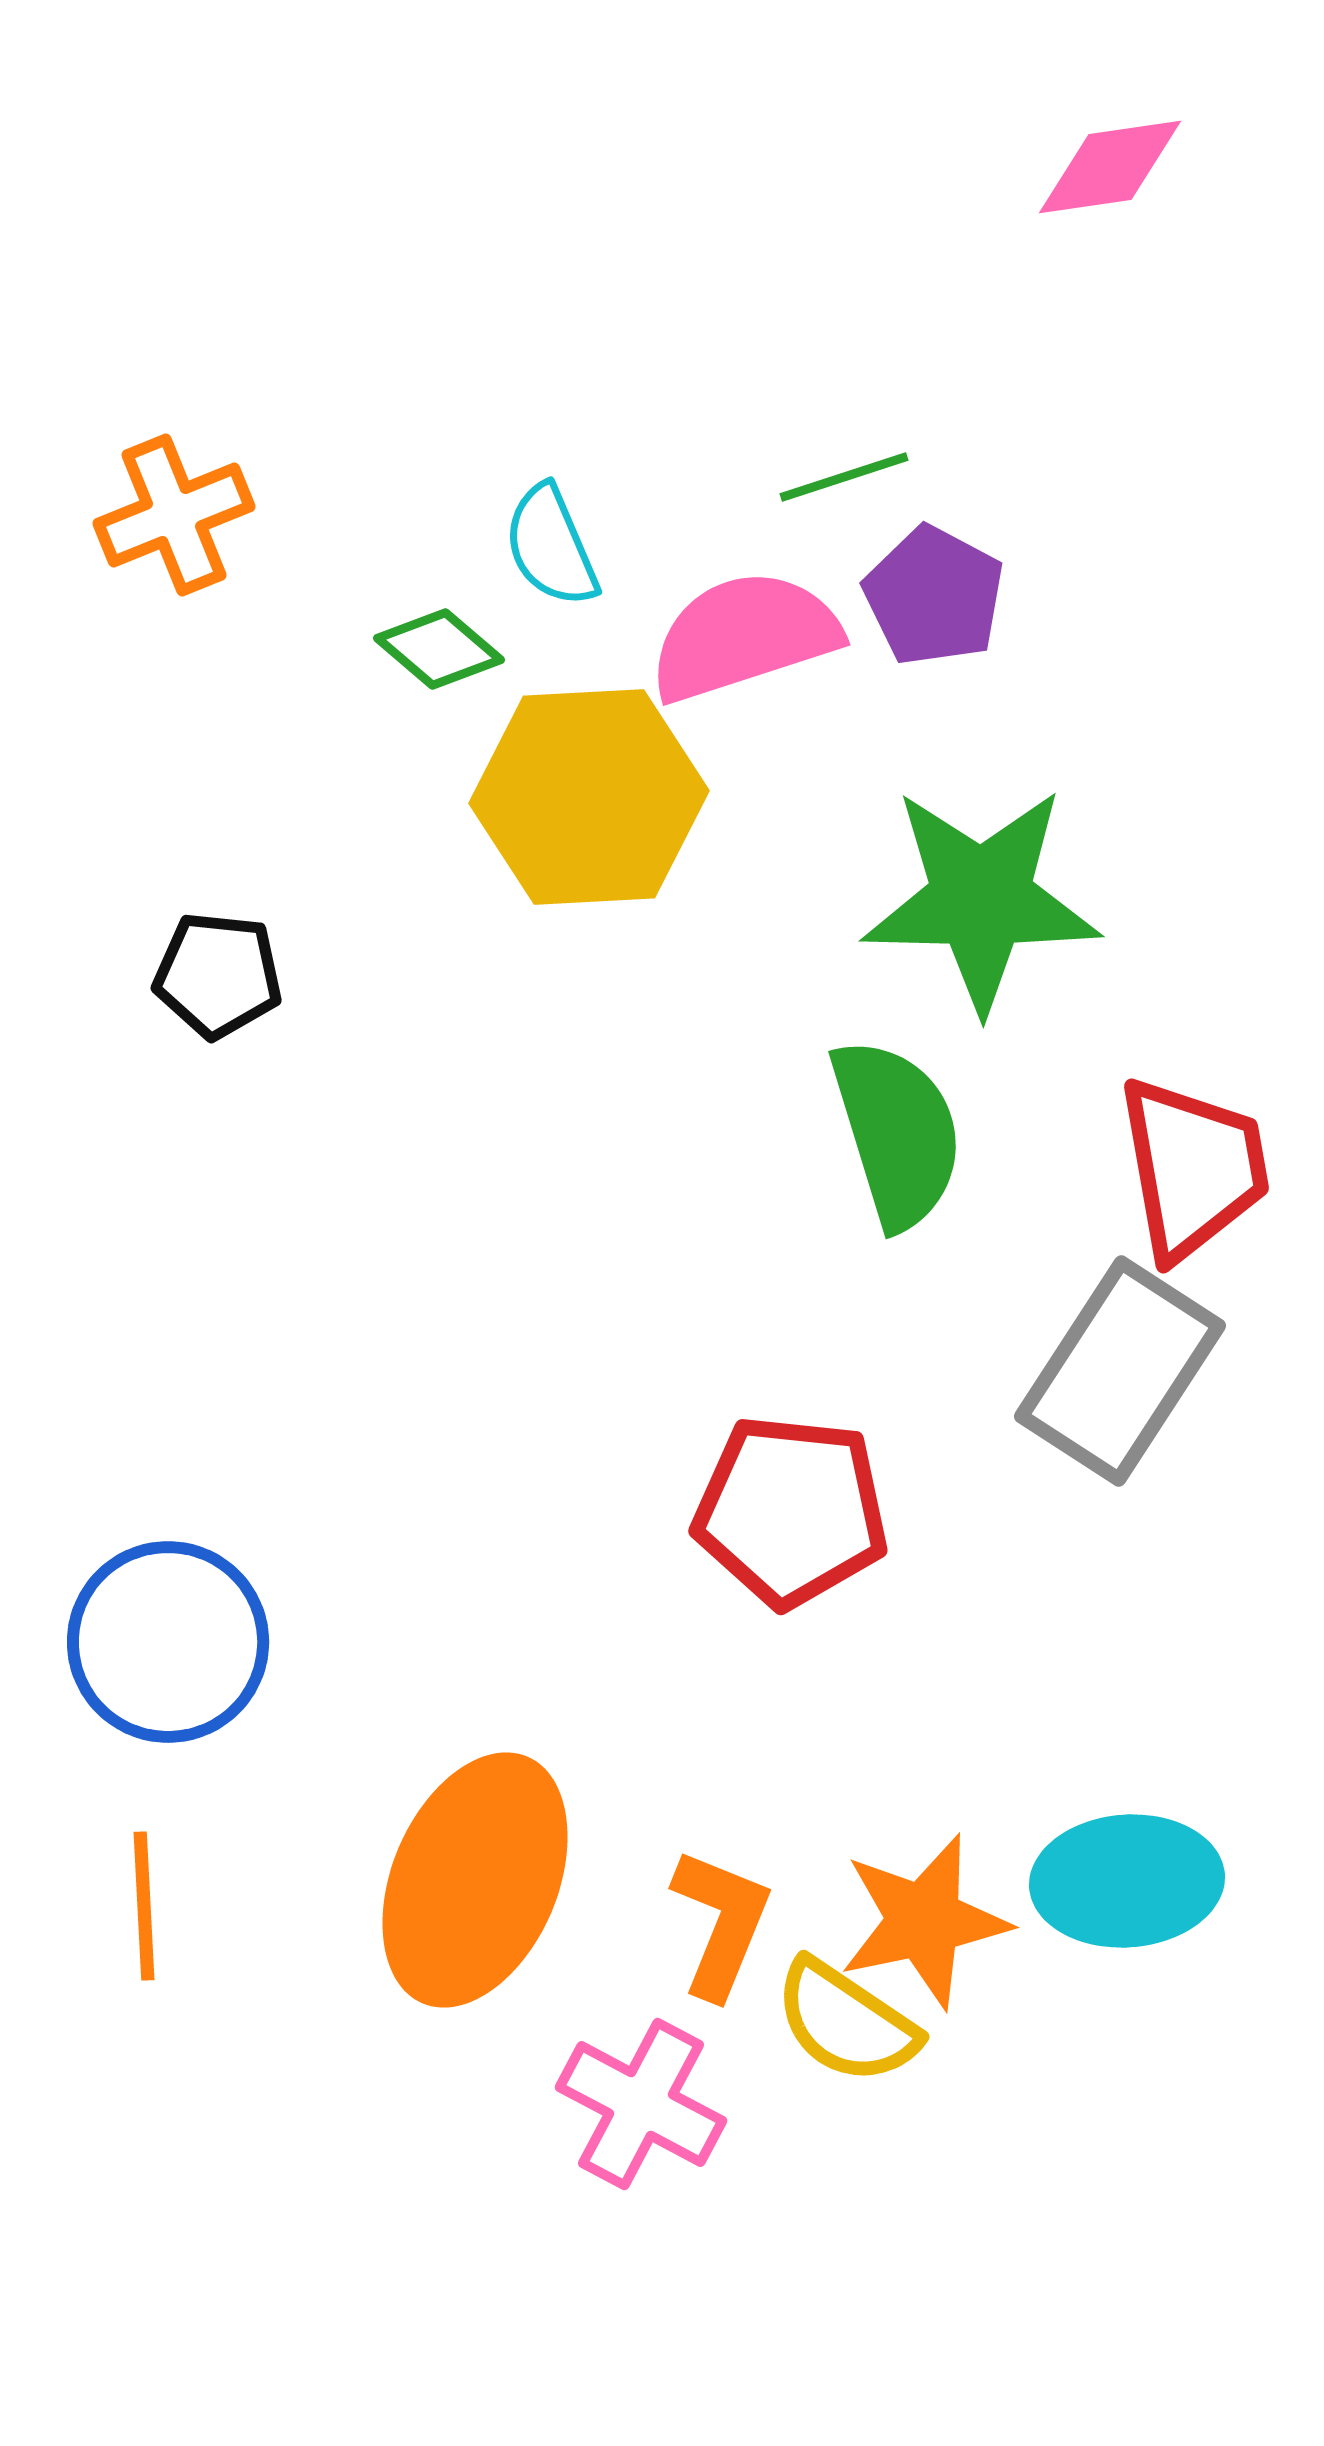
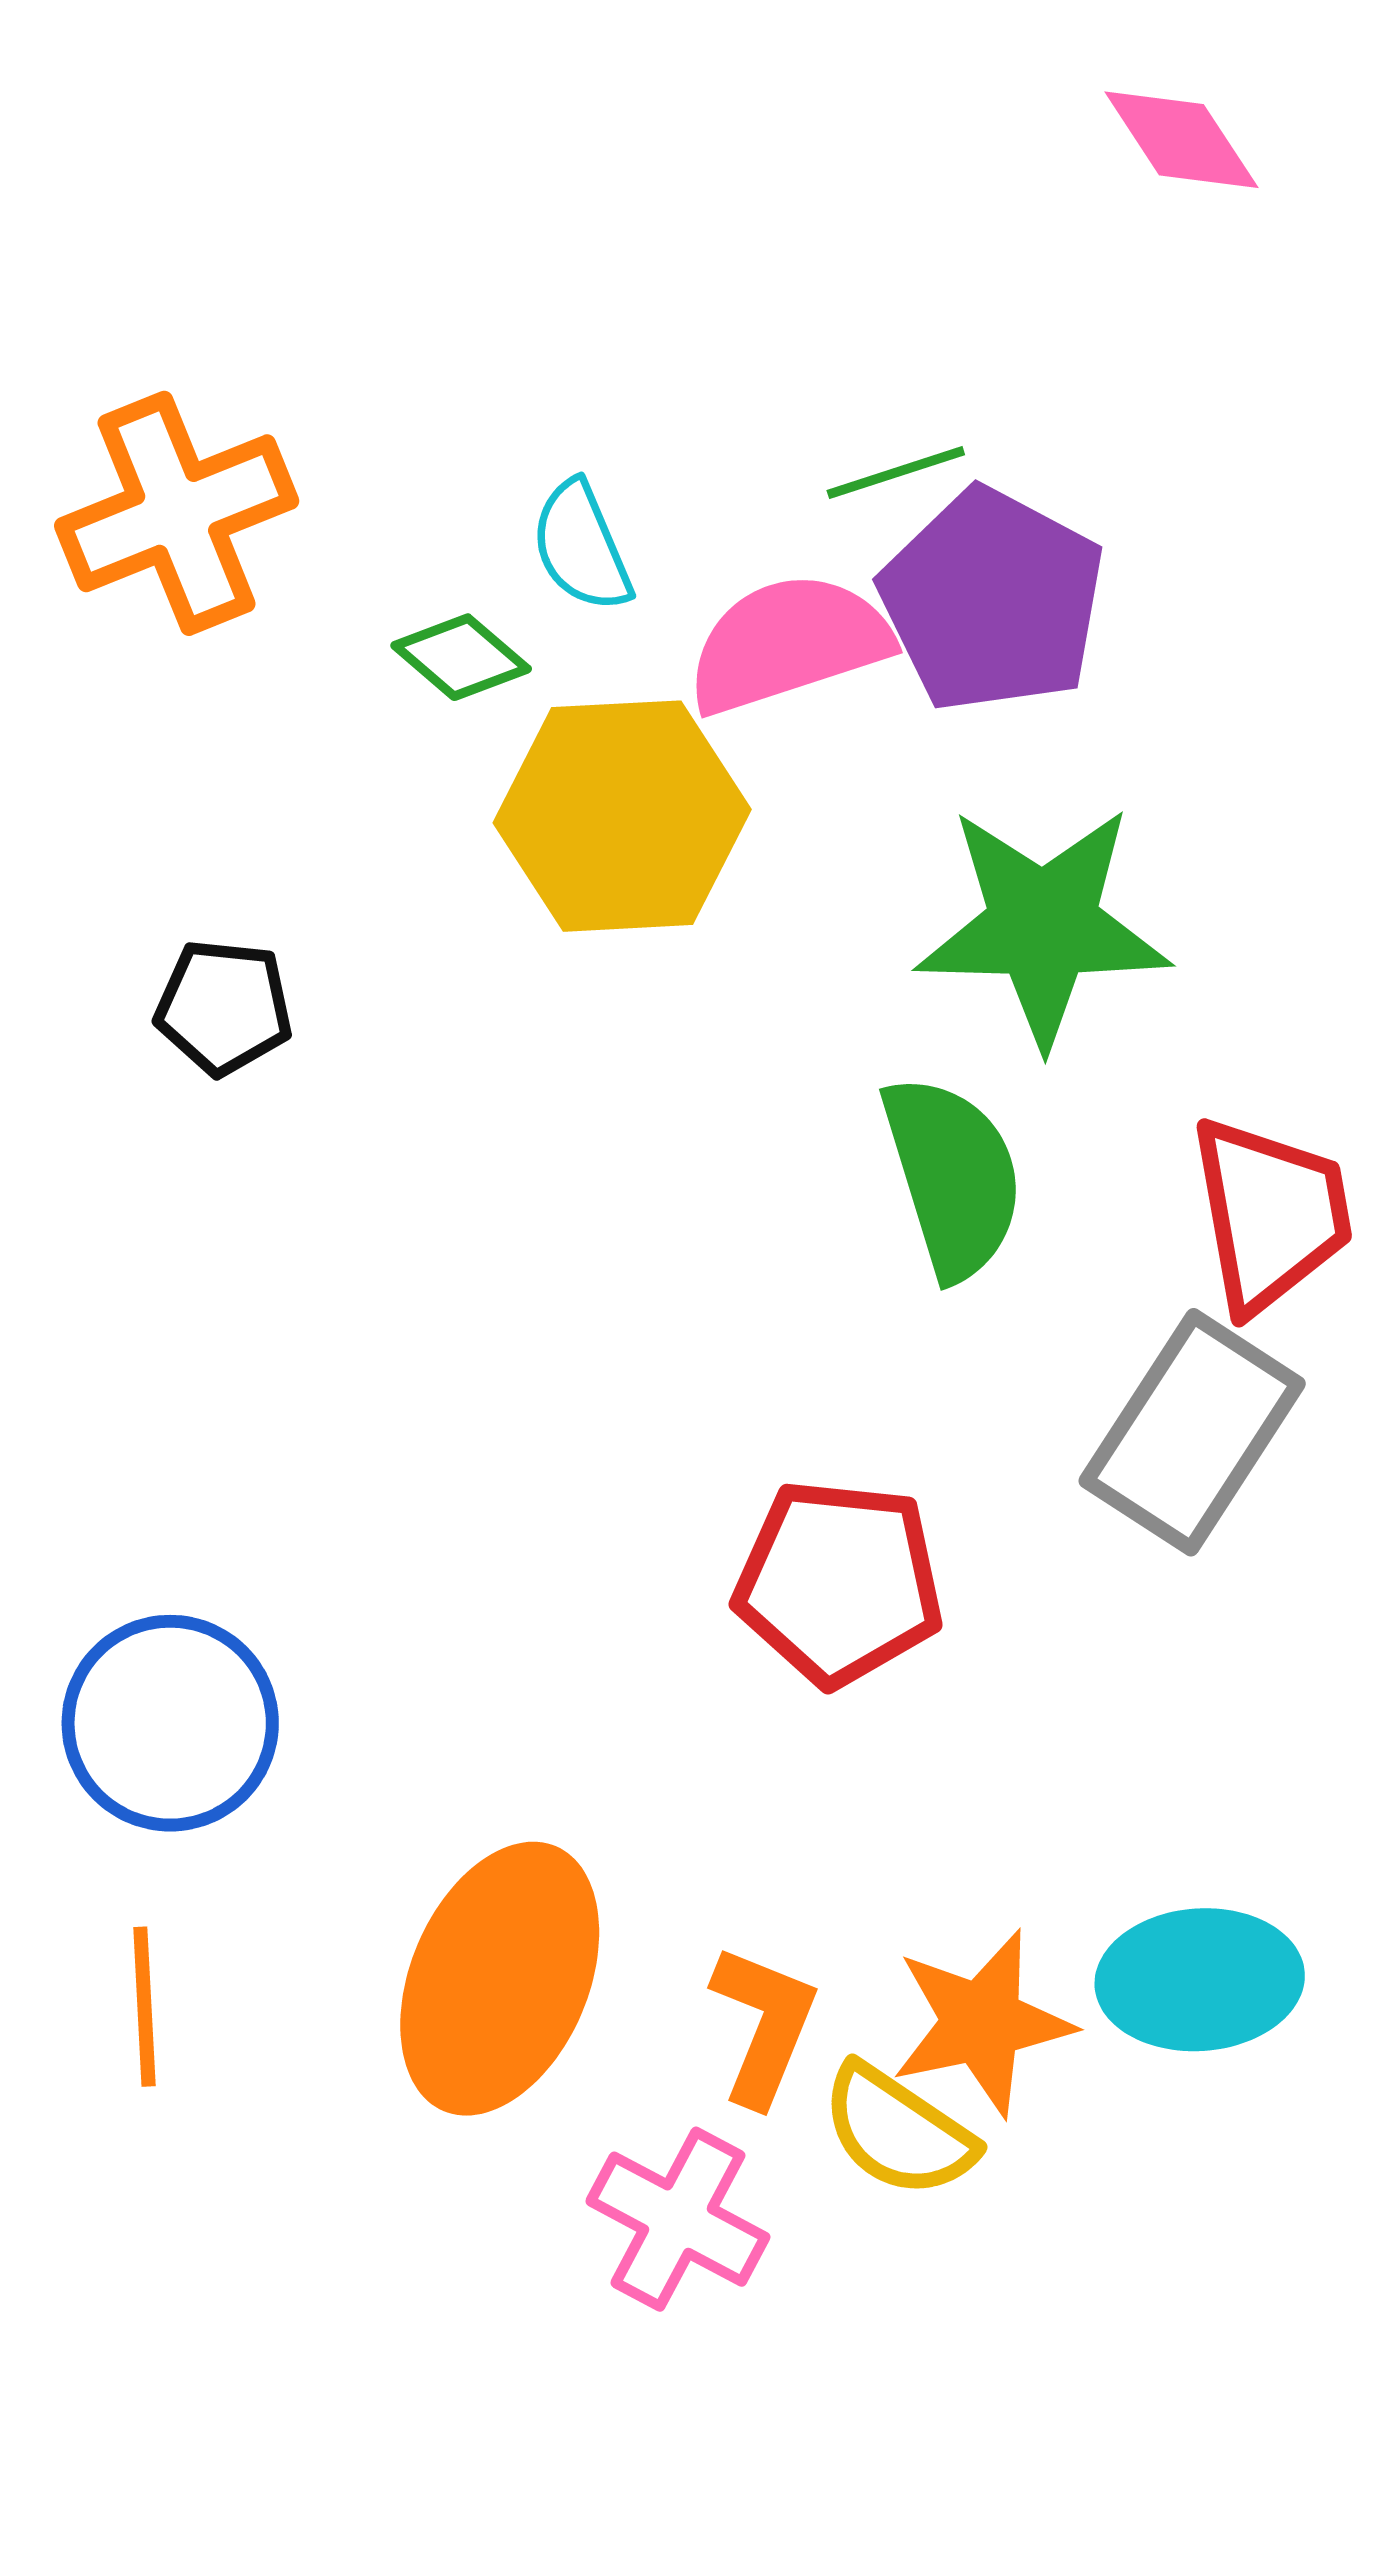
pink diamond: (1110, 167) -> (1181, 140), turned 65
orange cross: (174, 515) -> (177, 513), size x1.4
purple pentagon: (934, 596) -> (992, 600), size x1.5

